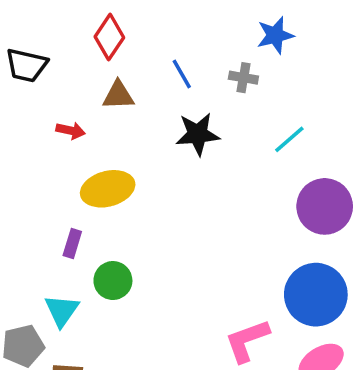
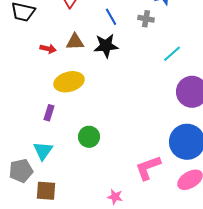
brown triangle: (118, 95) -> (75, 42), moved
black star: (198, 134) -> (106, 46), moved
green circle: (113, 281) -> (89, 137), moved

